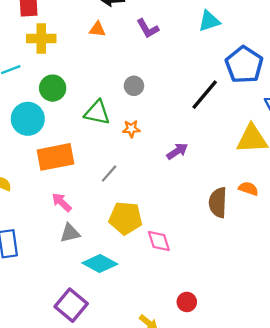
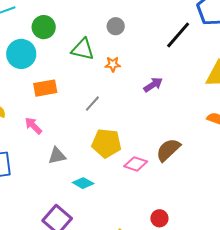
orange rectangle: (56, 157) -> (45, 88), size x0.7
pink arrow: (62, 202) -> (33, 126), moved
brown semicircle: (218, 203) -> (168, 150), moved, turned 44
pink diamond: (159, 241) -> (136, 164), turned -55
cyan diamond: (100, 264) -> (83, 183), size x0.7

